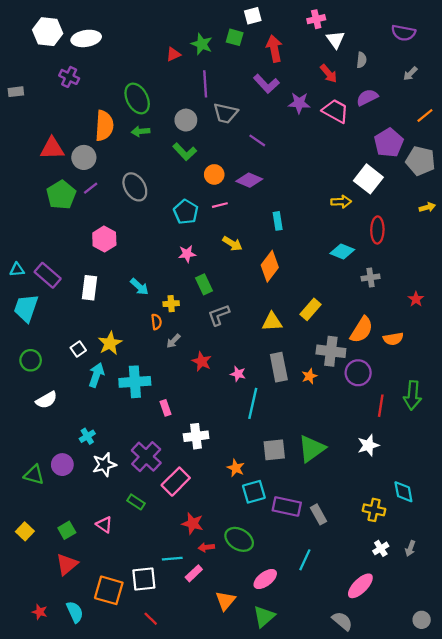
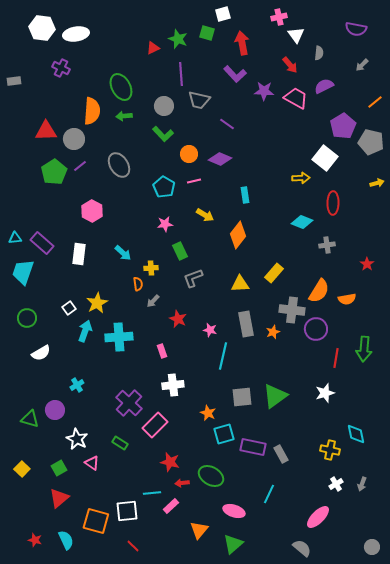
pink rectangle: (165, 408) -> (162, 351), moved
white star: (104, 465) -> (77, 439), moved, turned -30
pink ellipse: (265, 579) -> (234, 511), turned 55

